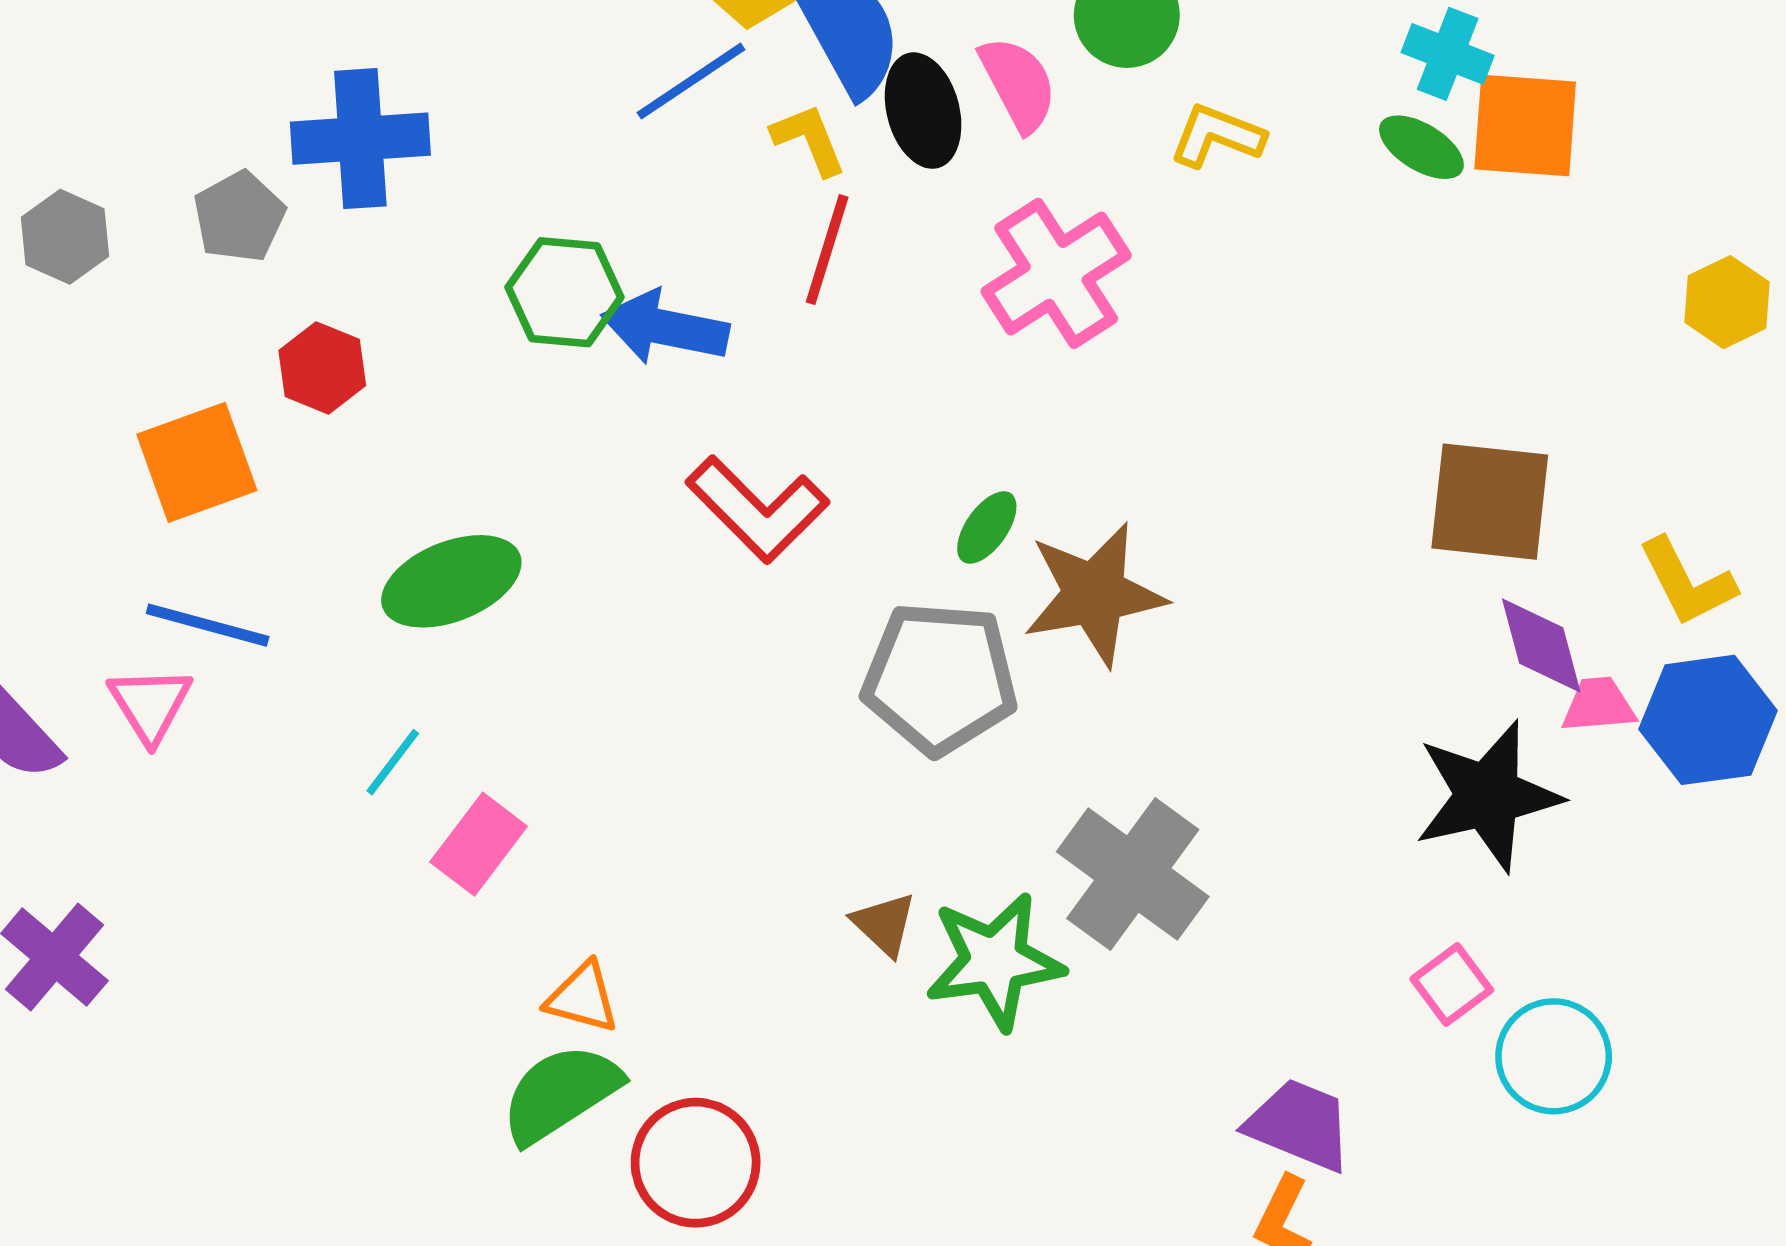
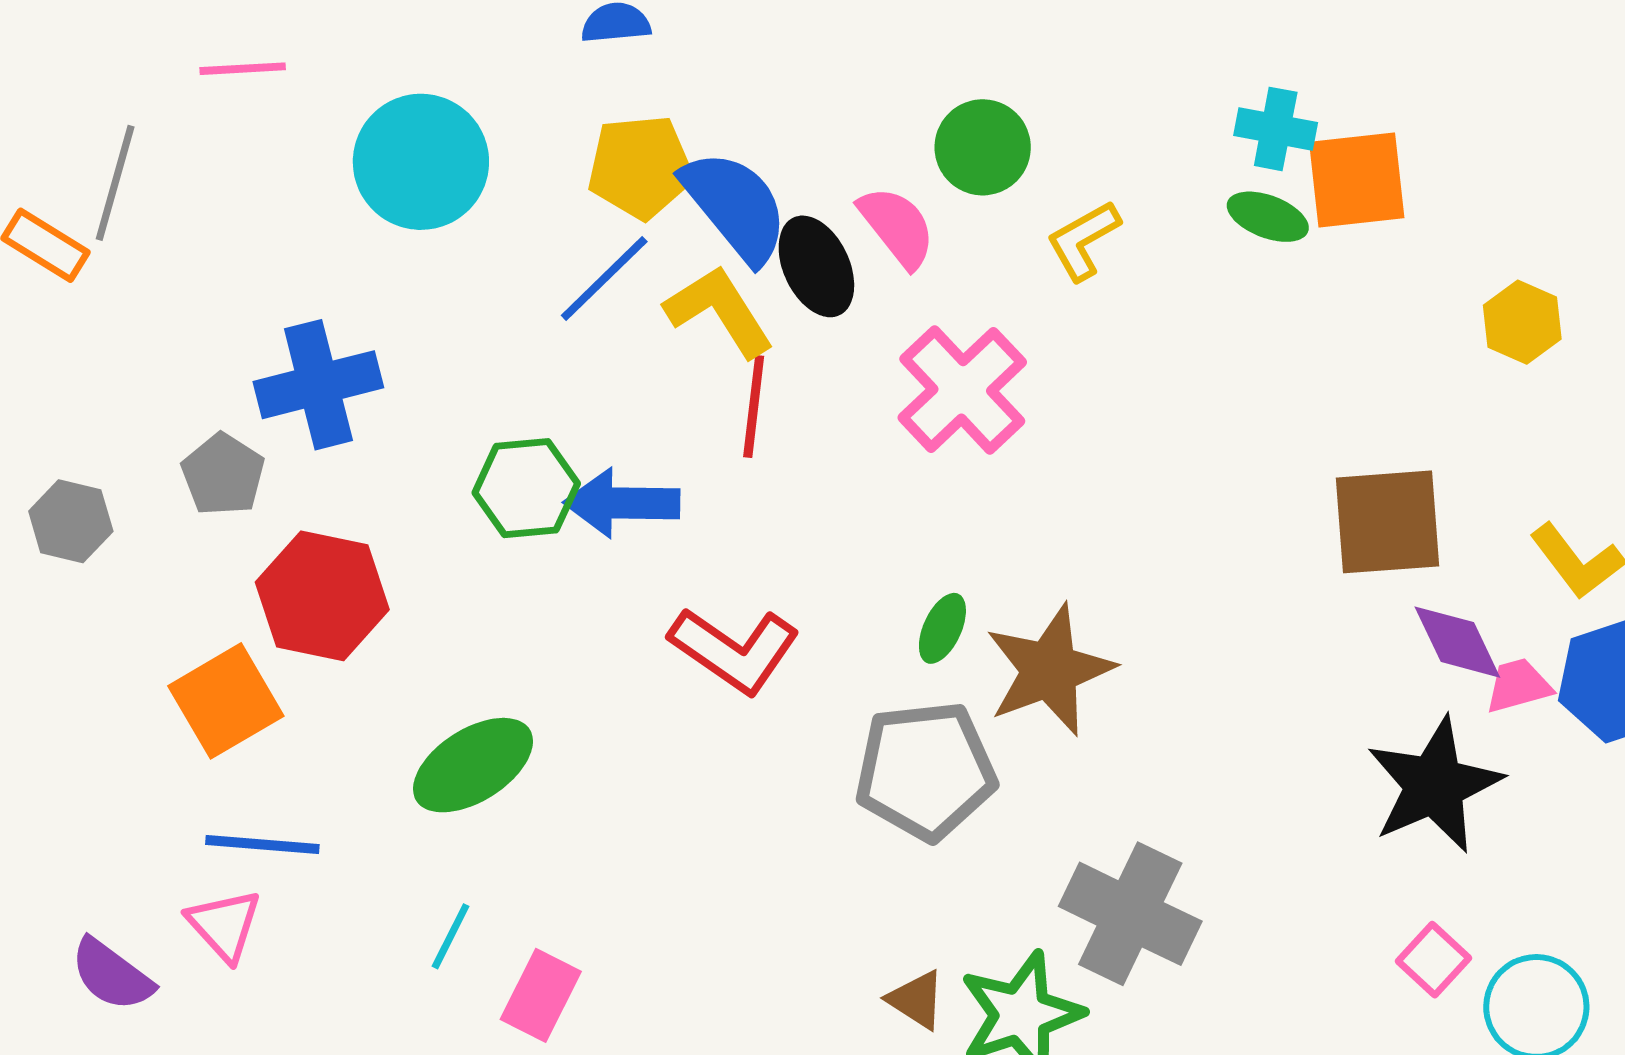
yellow L-shape: (1217, 136) -> (1083, 240), turned -40
yellow L-shape: (809, 139) -> (719, 311), size x1.5
yellow hexagon: (1727, 302) -> (1522, 322), moved
red hexagon: (322, 368) -> (322, 596), size x1.6

